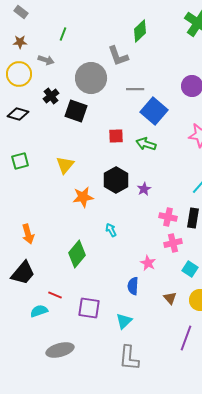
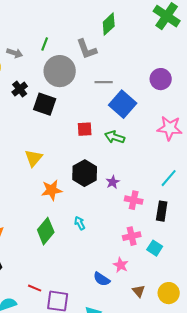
green line: (63, 34) -> (45, 44), moved
pink cross: (168, 217) -> (134, 200), moved
pink cross: (173, 243) -> (132, 236), moved
green diamond: (77, 254) -> (46, 231), moved
pink star: (148, 263) -> (121, 265), moved
cyan square: (190, 269) -> (155, 248), moved
blue semicircle: (133, 286) -> (102, 279), turned -60
red line: (55, 295) -> (35, 288), moved

